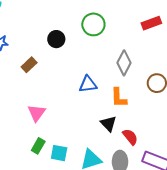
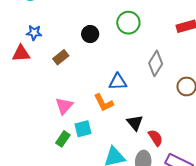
orange L-shape: (119, 98) -> (104, 103), moved, turned -30
cyan square: (59, 153) -> (83, 129), moved, turned -30

